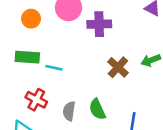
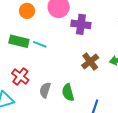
cyan line: (54, 68) -> (40, 44), moved

